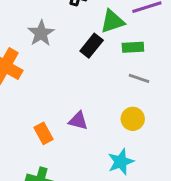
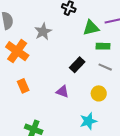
black rectangle: (92, 46) -> (77, 65), moved
orange rectangle: (43, 133) -> (23, 86), moved

